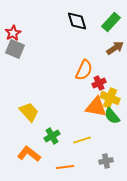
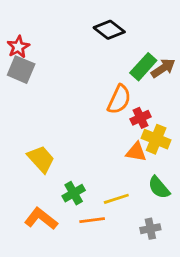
black diamond: (77, 21) -> (109, 30), turned -35
green rectangle: (111, 22) -> (143, 67), moved
orange triangle: (96, 107) -> (136, 152), size x0.7
green semicircle: (112, 116) -> (159, 187), moved
orange line: (65, 167) -> (92, 220), moved

